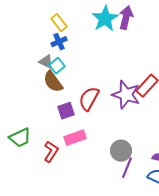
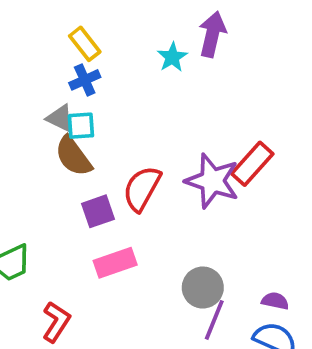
cyan star: (105, 19) -> (172, 57), moved, size x0.6
cyan square: (57, 66) -> (81, 126), turned 35
red L-shape: (51, 152) -> (56, 322), moved

